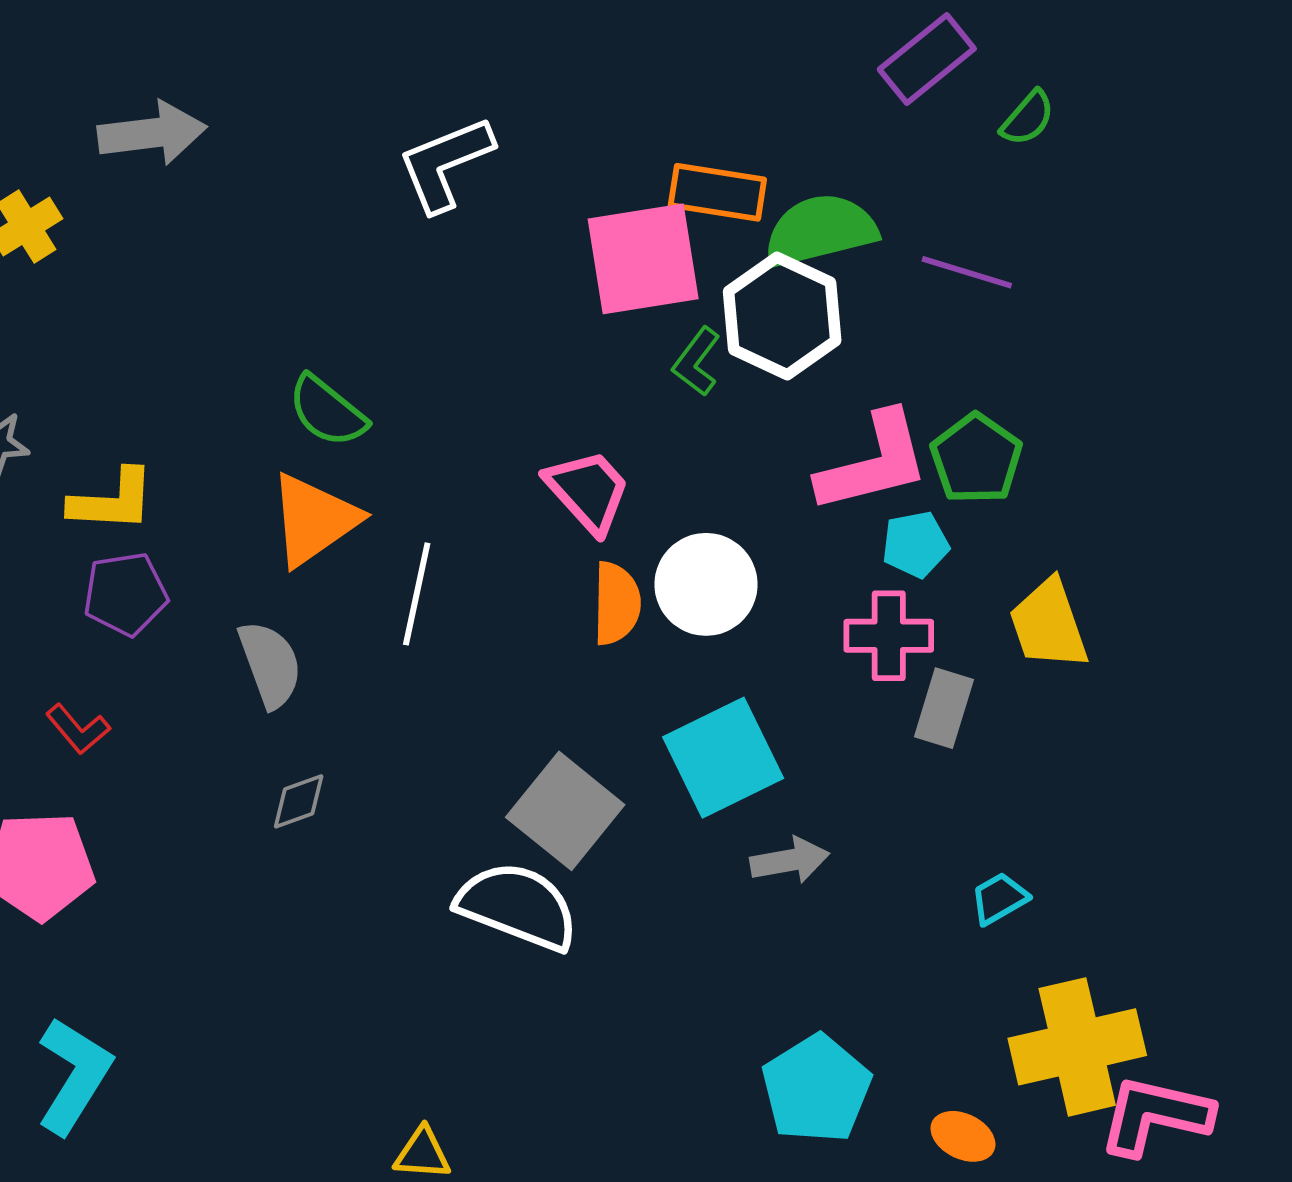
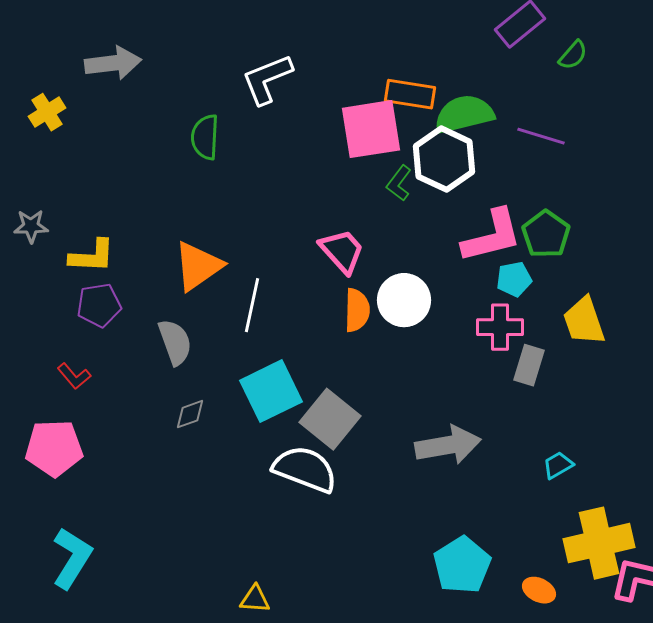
green semicircle: (327, 411) -> (205, 137), moved, turned 54
cyan square: (723, 758) -> (271, 391), moved
gray arrow: (790, 860) -> (448, 445), size x1.6

